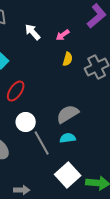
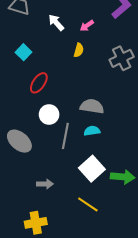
yellow semicircle: (68, 59) -> (79, 50), moved
gray semicircle: (68, 114) -> (92, 106), turned 40
gray line: (42, 143) -> (65, 136), turned 40

